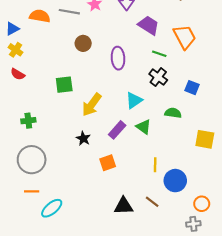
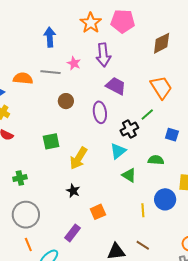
purple trapezoid: (149, 25) -> (116, 86), moved
green line: (159, 54) -> (147, 115), moved, turned -56
black cross: (158, 77) -> (129, 129), moved, turned 30
purple rectangle: (117, 130) -> (72, 233), moved
blue circle: (175, 181) -> (165, 199), moved
orange line: (32, 191) -> (28, 245), turned 72

